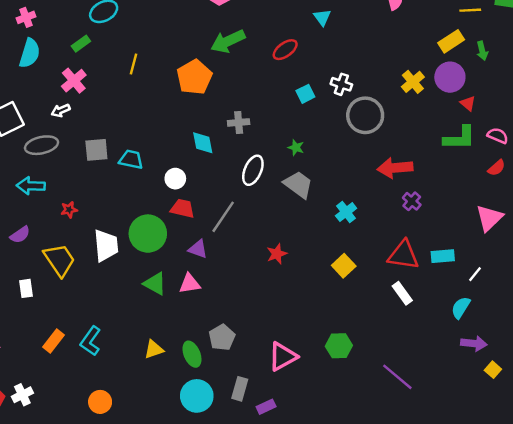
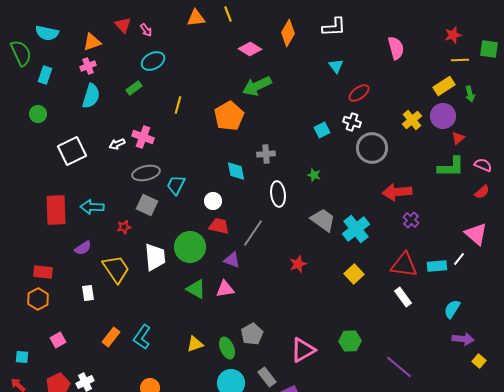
red ellipse: (285, 50) -> (359, 93), moved
pink cross: (74, 81) -> (143, 137), moved, turned -30
red triangle: (468, 103) -> (458, 138), turned 40
gray ellipse: (42, 145) -> (146, 173), moved
gray square: (96, 150) -> (147, 205), moved, turned 30
cyan trapezoid: (131, 159) -> (176, 185), turned -75
white ellipse: (253, 170) -> (278, 194), turned -30
gray trapezoid: (298, 185) -> (323, 220), moved
cyan cross: (346, 212) -> (356, 229), size x1.5
pink triangle: (489, 218) -> (476, 234), turned -35
white line: (475, 274) -> (459, 259), moved
gray rectangle: (240, 389) -> (267, 377), turned -54

